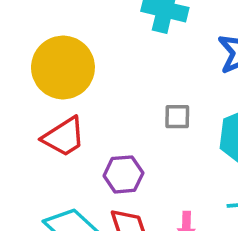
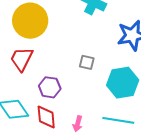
red trapezoid: (64, 137) -> (22, 59), turned 136

